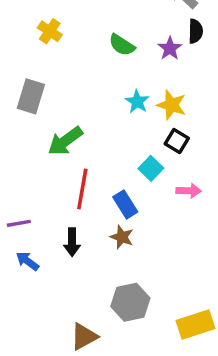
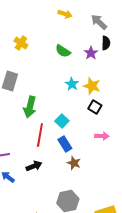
green arrow: (65, 141) -> (30, 107), turned -40
cyan square: (151, 168) -> (62, 121), moved
brown star: (122, 237) -> (74, 163), moved
black arrow: (72, 242) -> (34, 166), turned -112

